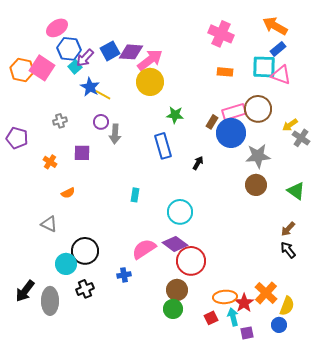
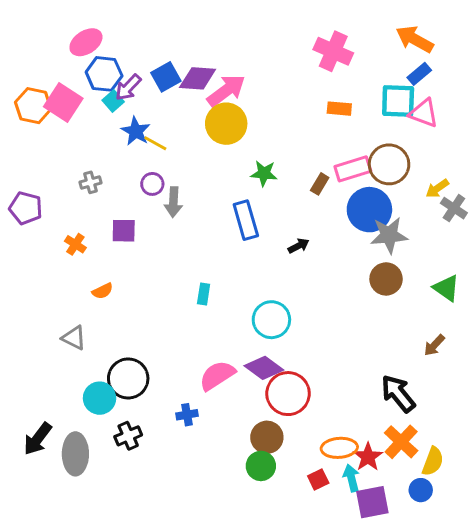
blue circle: (231, 133) -> (369, 210), moved
black arrow: (198, 163) -> (299, 246), turned 32
black arrow: (288, 250) -> (398, 394), moved, size x1.5
purple square: (247, 333) -> (372, 502), size x1.6

